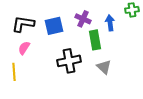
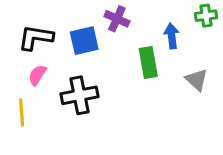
purple cross: (83, 19) -> (117, 19), moved
black cross: (69, 61) -> (79, 95), moved
gray triangle: (104, 67) -> (197, 80), moved

